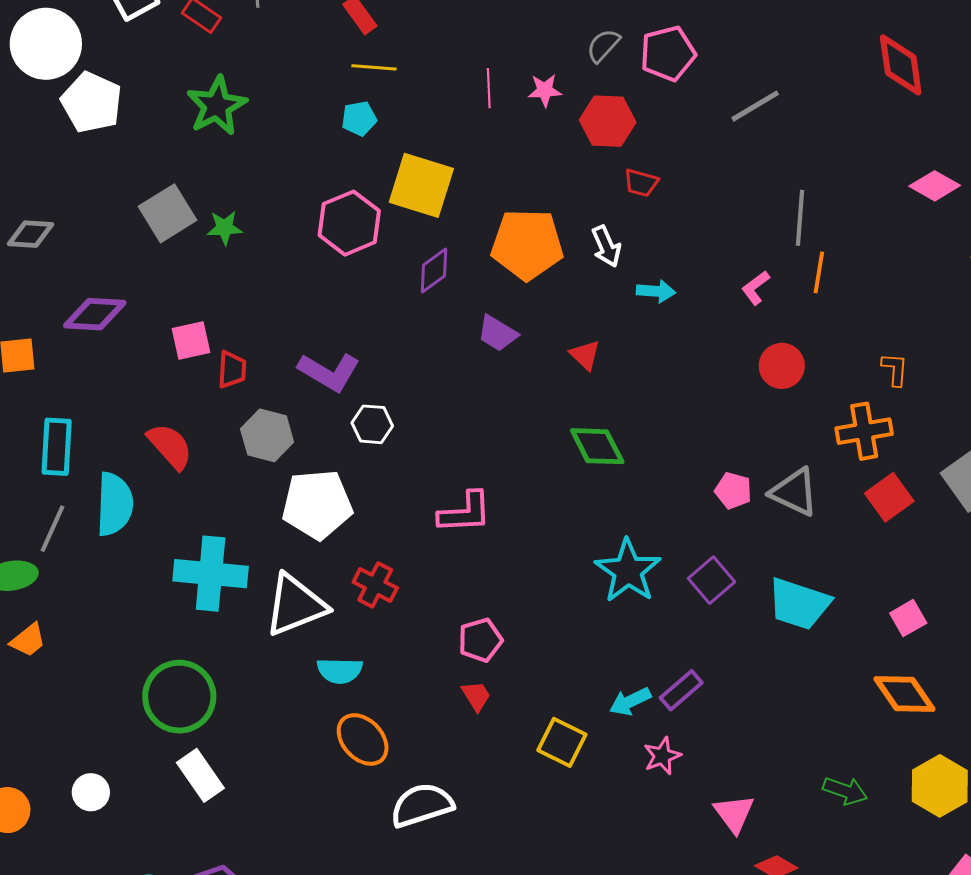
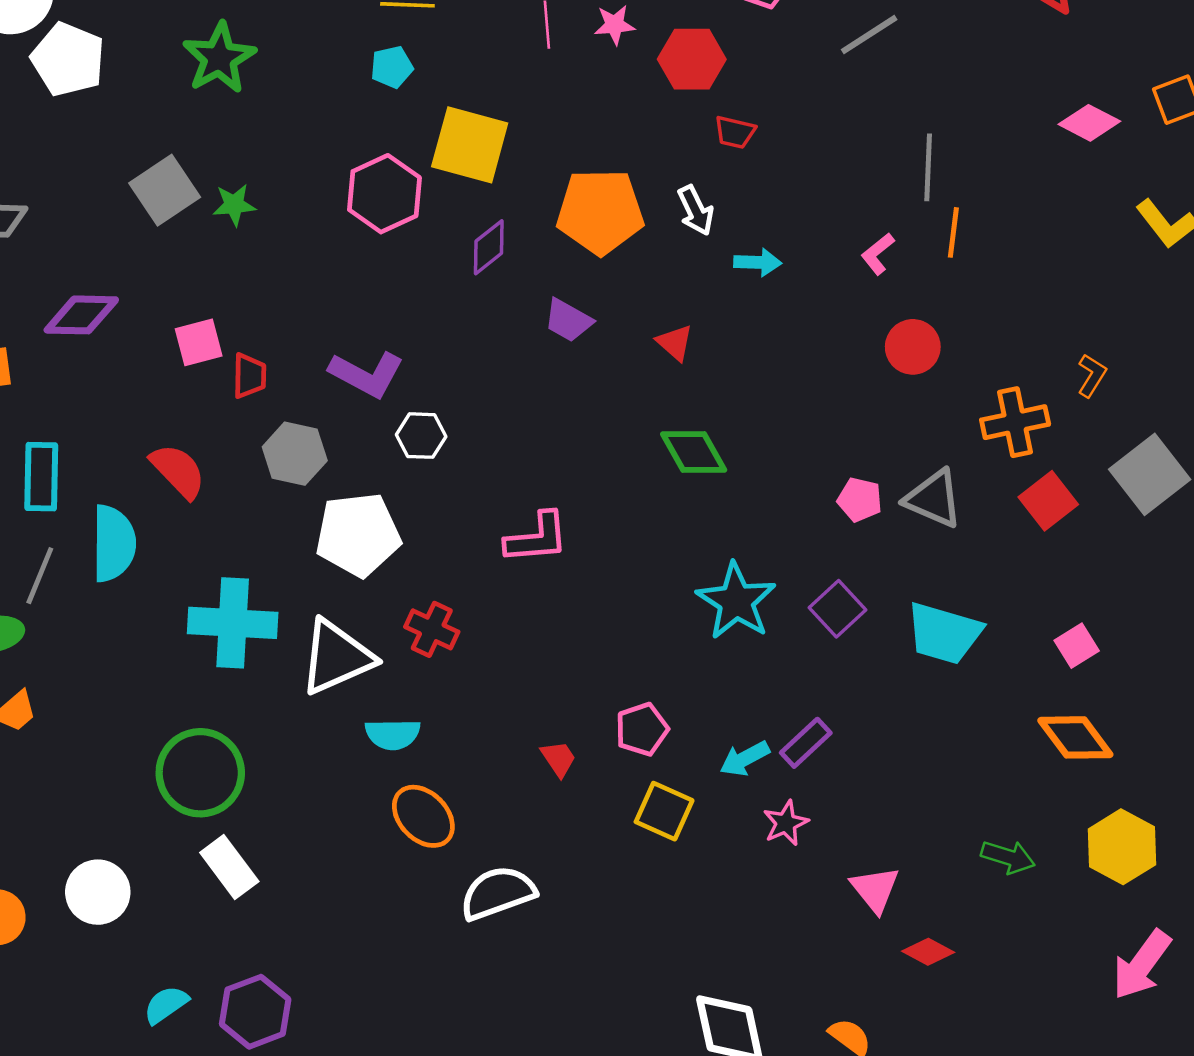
orange L-shape: (895, 369) -> (1092, 376), moved, turned 30
pink pentagon: (480, 640) -> (642, 729), moved
white circle: (91, 792) -> (98, 892), size x1.4

